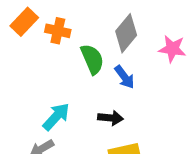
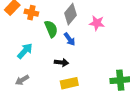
cyan arrow: (56, 117) -> (25, 51), moved

